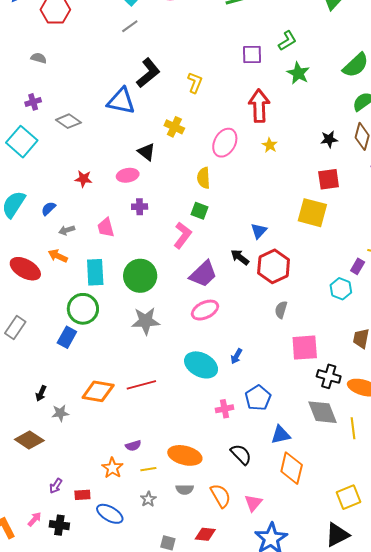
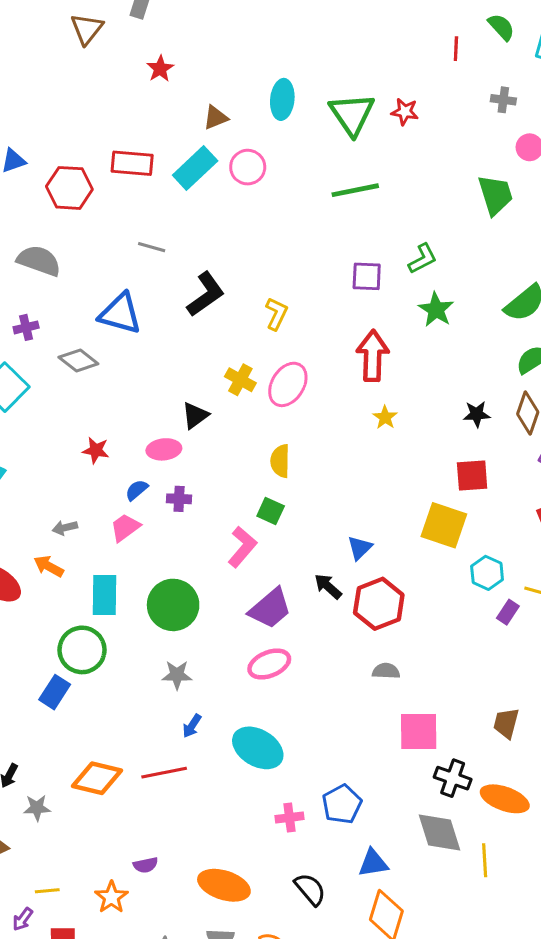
gray line: (130, 26) -> (152, 247), moved, turned 48
gray semicircle: (39, 58) -> (39, 261), size x1.8
blue triangle: (121, 101) -> (120, 314), moved
pink ellipse: (225, 143) -> (288, 384), moved
black triangle: (146, 152) -> (195, 415), turned 42
blue semicircle: (48, 209) -> (137, 490), moved
pink trapezoid: (106, 228) -> (125, 527), turned 65
cyan hexagon: (341, 289) -> (487, 573), moved
gray semicircle: (281, 310) -> (386, 671), turned 72
gray star: (146, 321) -> (177, 675), size x0.7
blue arrow: (236, 356) -> (192, 726), moved
yellow line: (148, 469) -> (47, 891), moved

